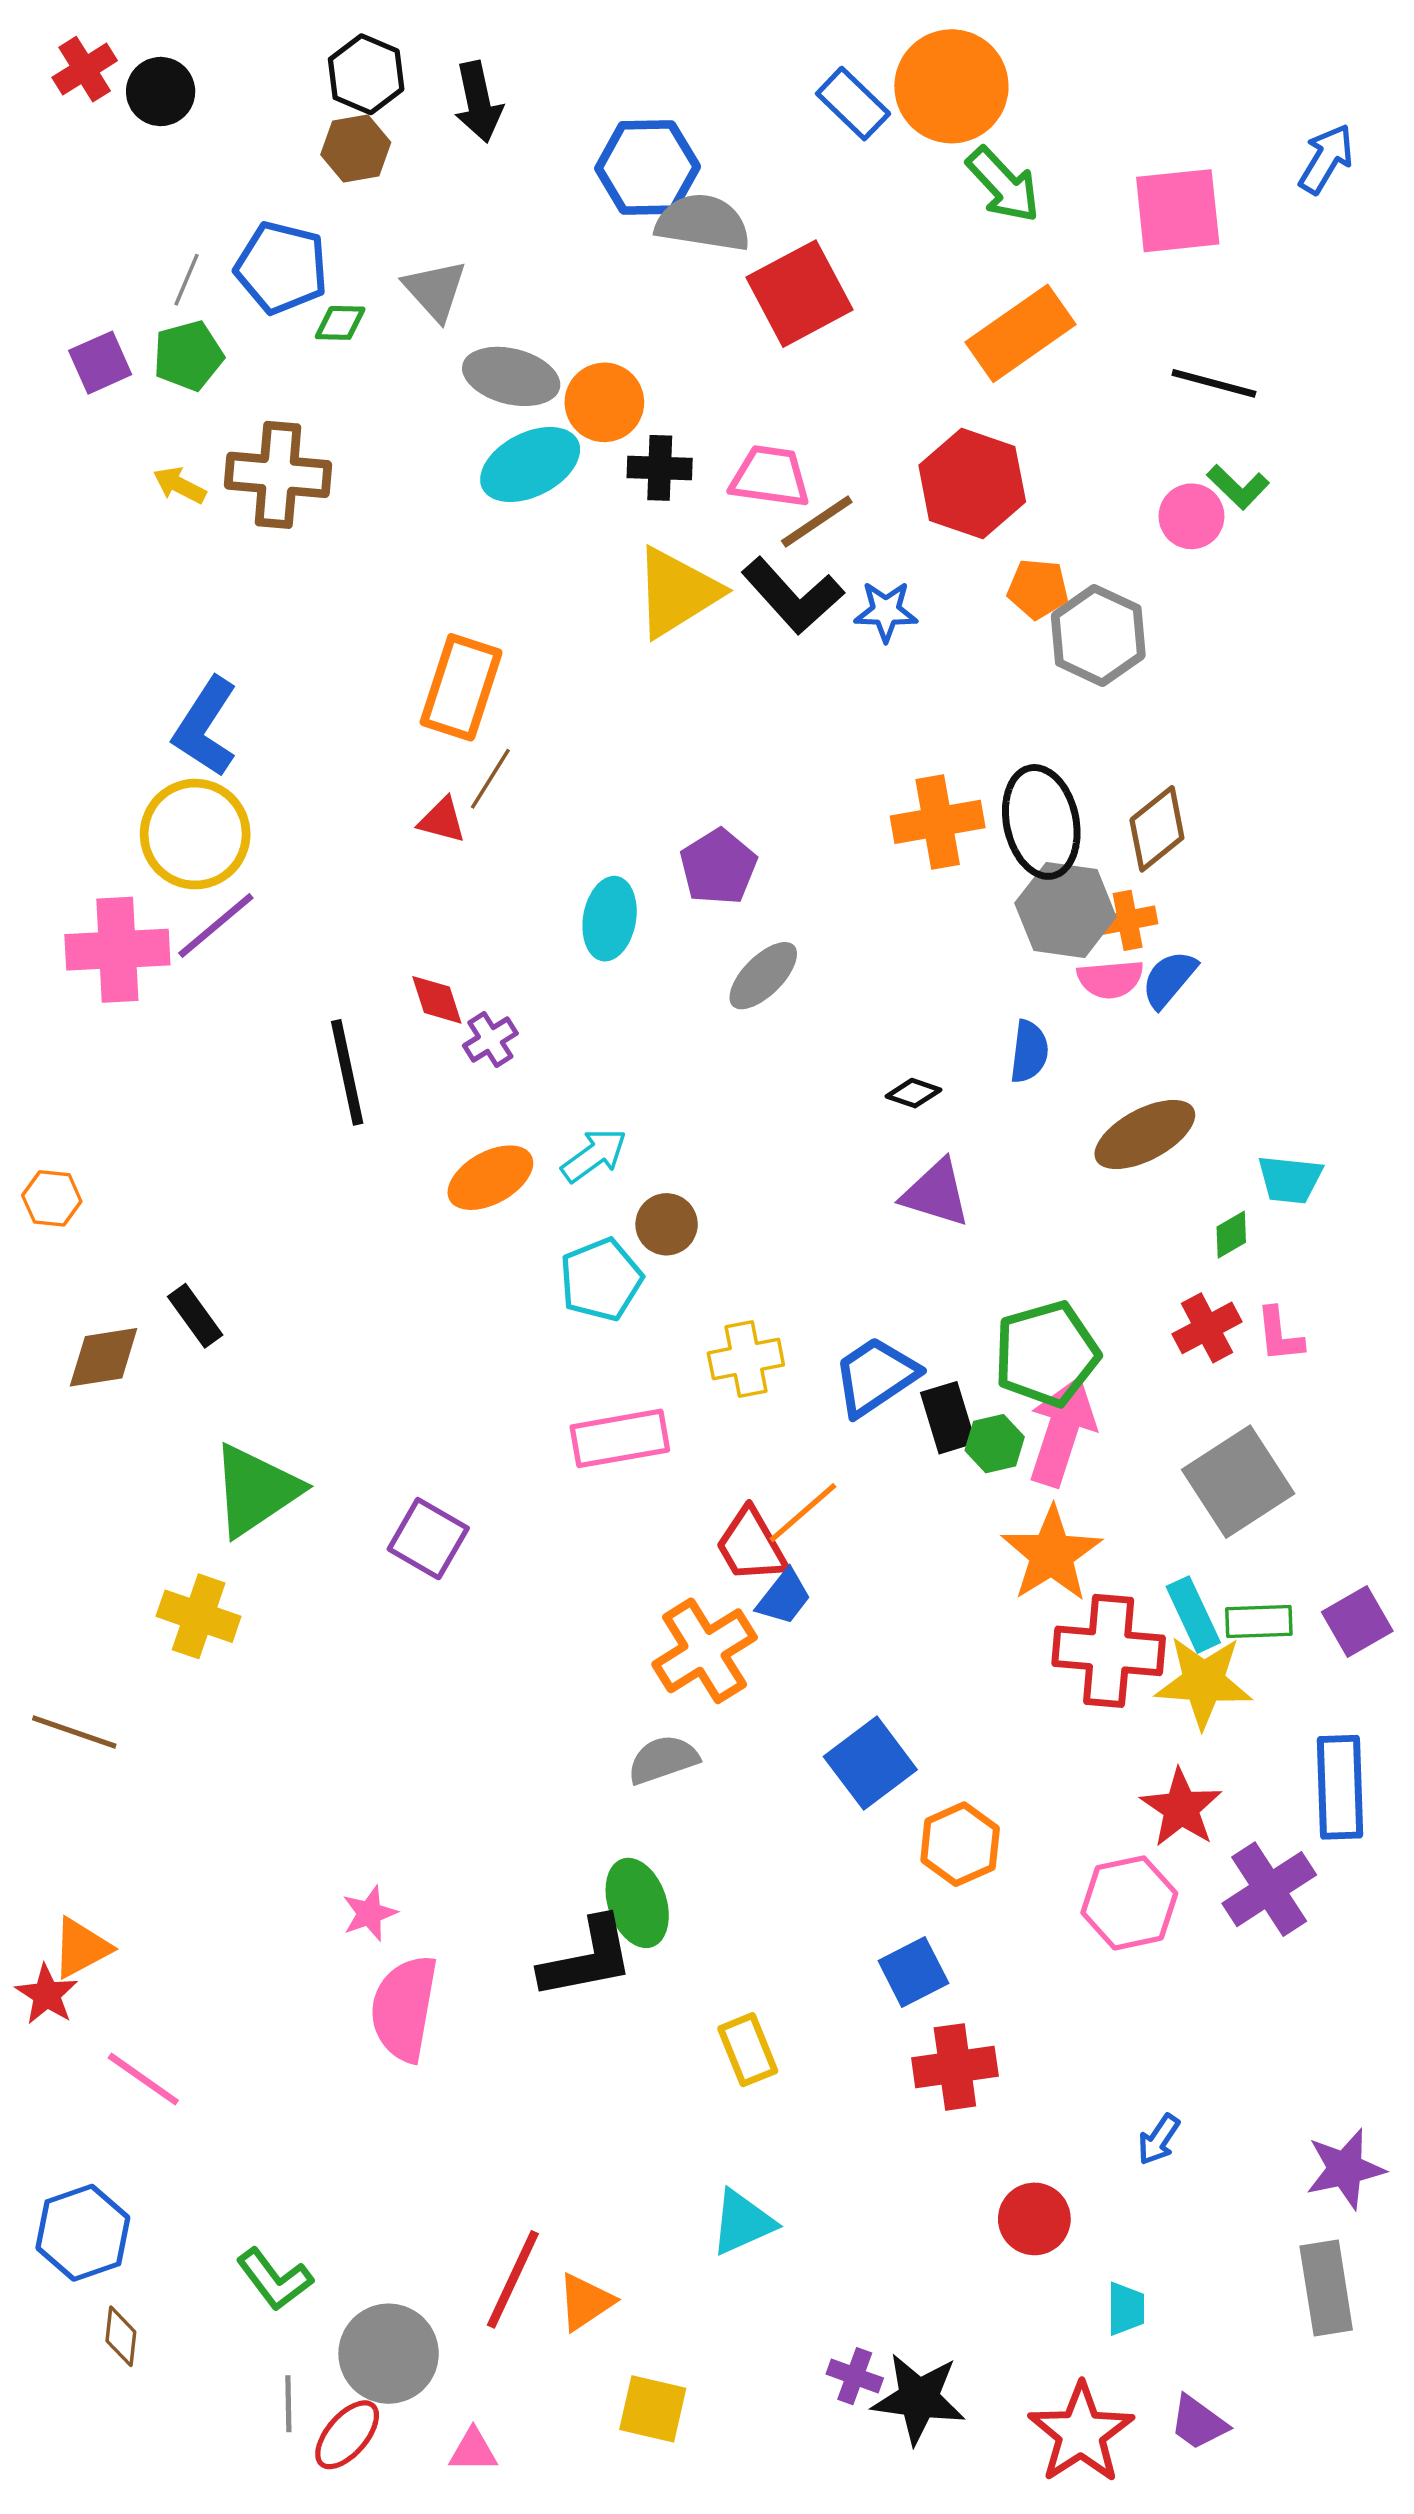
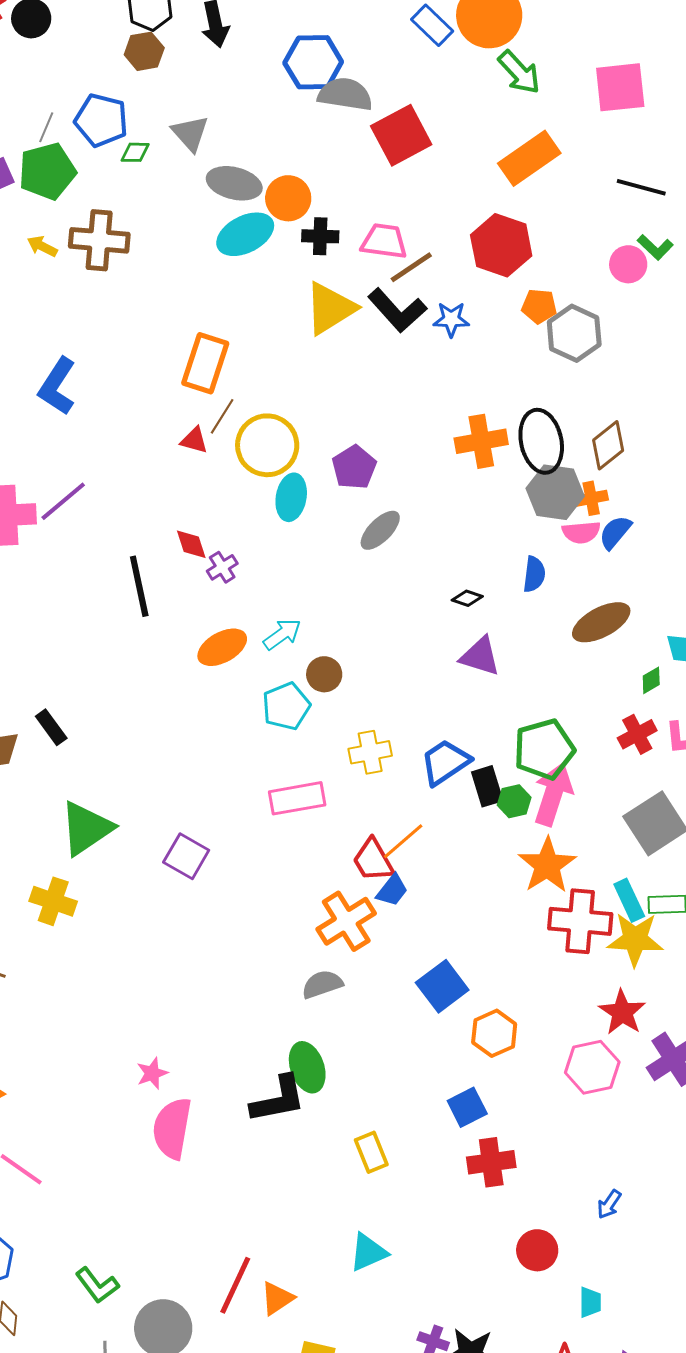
green pentagon: (188, 356) -> (47, 171), size x1.4
yellow circle: (195, 834) -> (267, 445), moved

